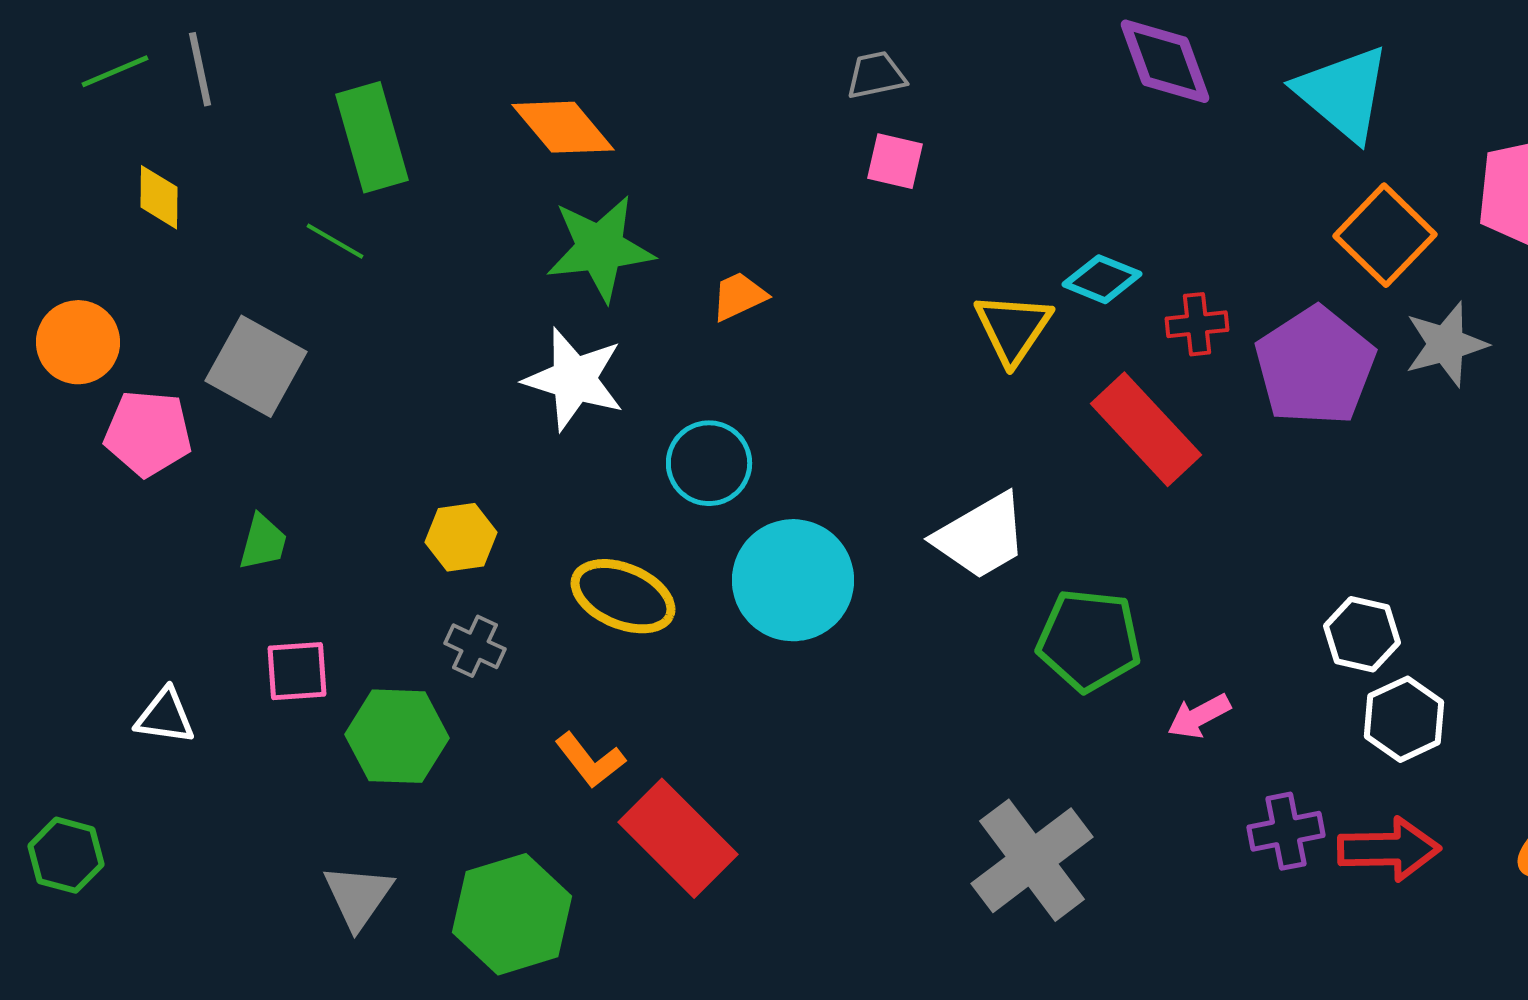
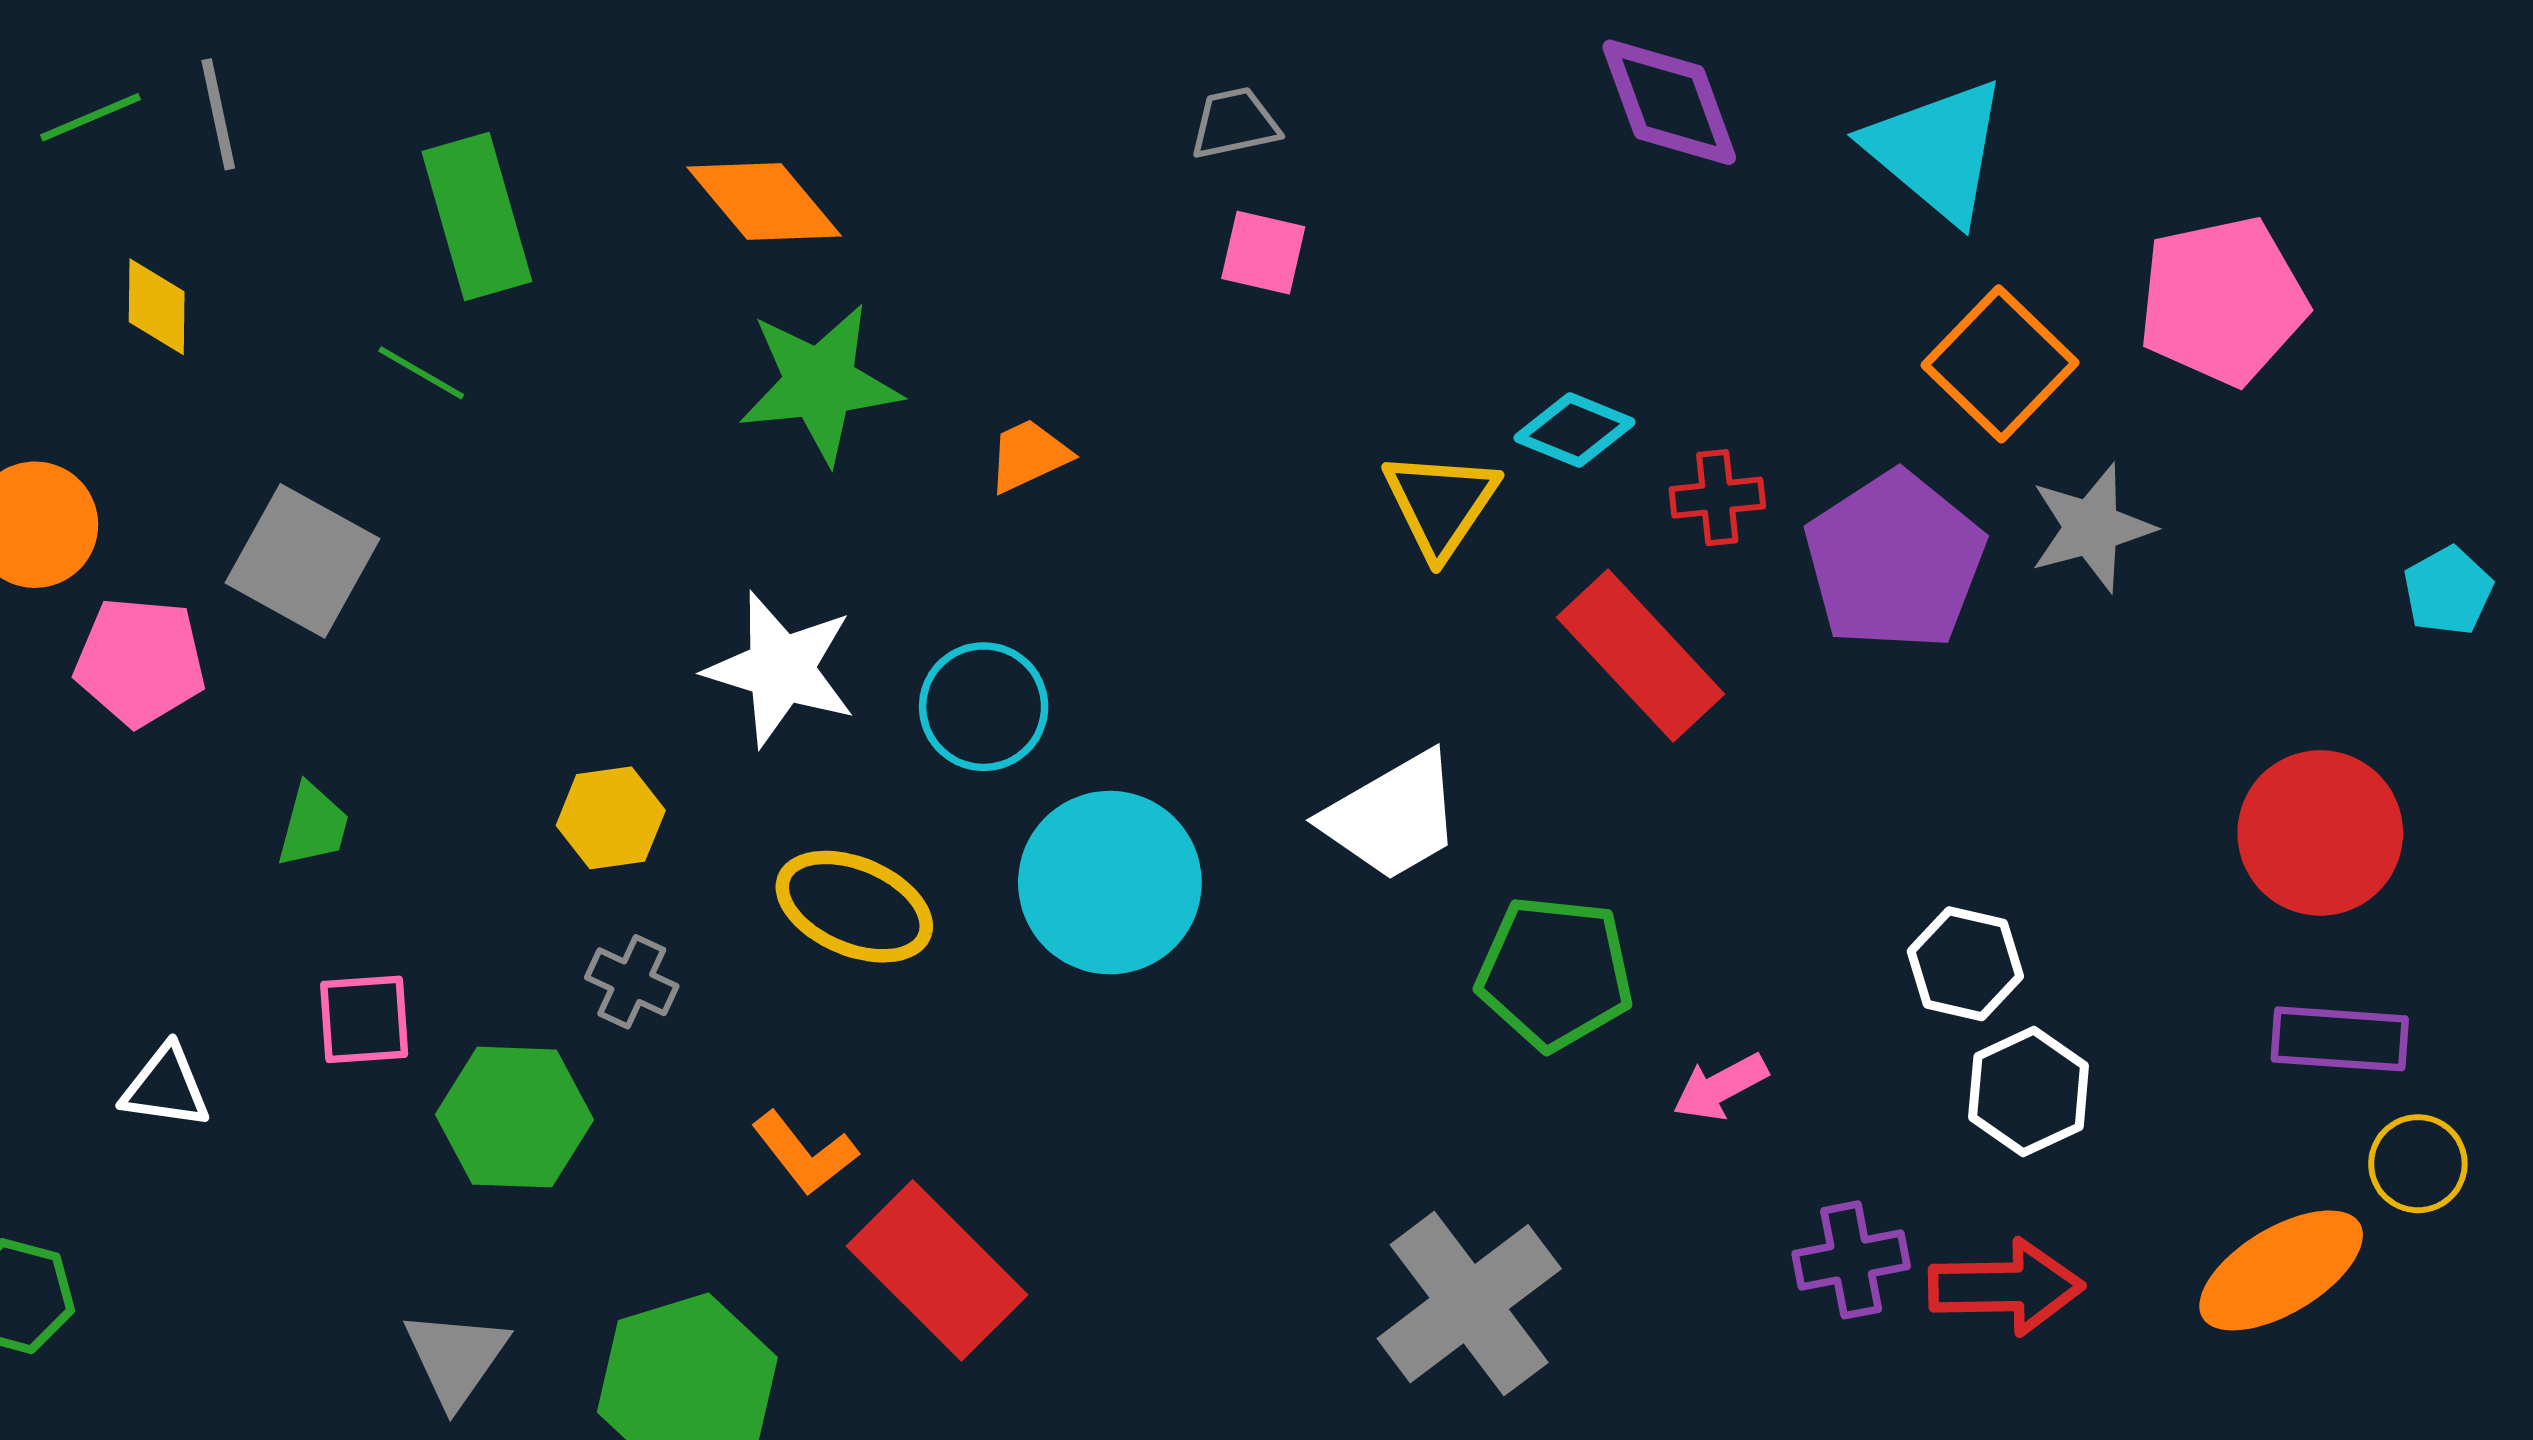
white star: (574, 379) -> (781, 669), moved

